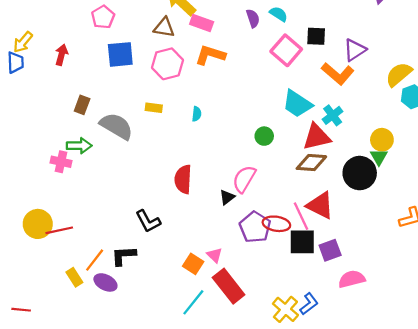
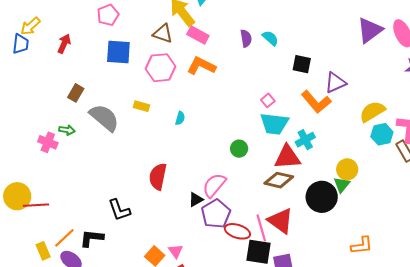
pink square: (286, 50) -> (268, 100), moved, size x0.5
cyan trapezoid: (297, 104) -> (274, 124), turned -36
green arrow: (79, 146) -> (67, 130), size x0.7
purple pentagon: (255, 227) -> (216, 214), moved

